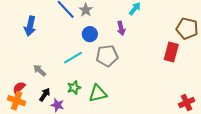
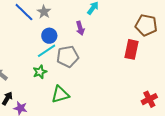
cyan line: (73, 58) -> (47, 51), moved
green star: (74, 88) -> (40, 72), moved

